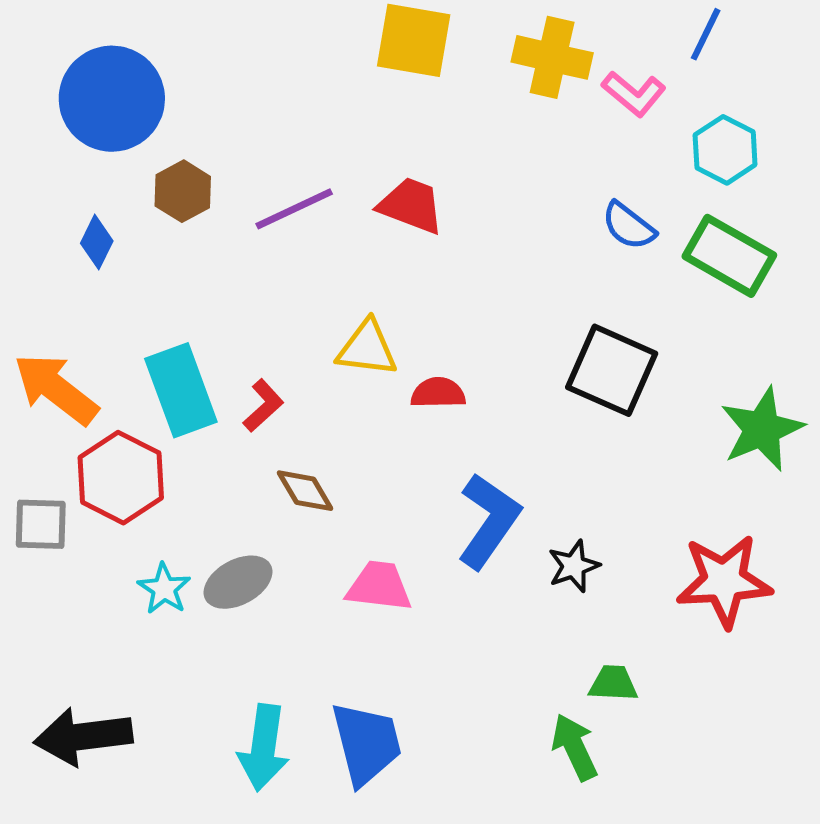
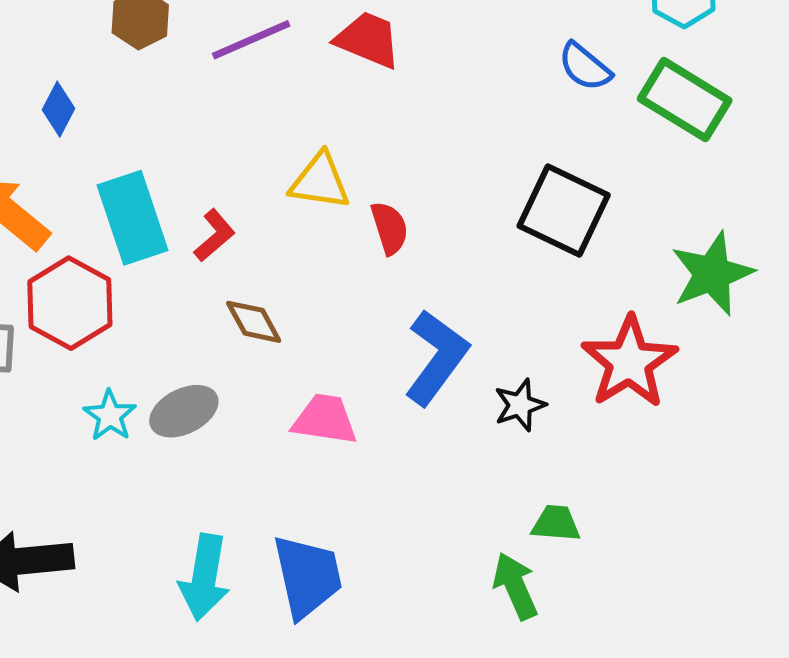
blue diamond: (97, 242) -> (59, 109), moved
red semicircle: (438, 393) -> (389, 228), turned 72
red star: (724, 581) -> (629, 362), moved, turned -30

